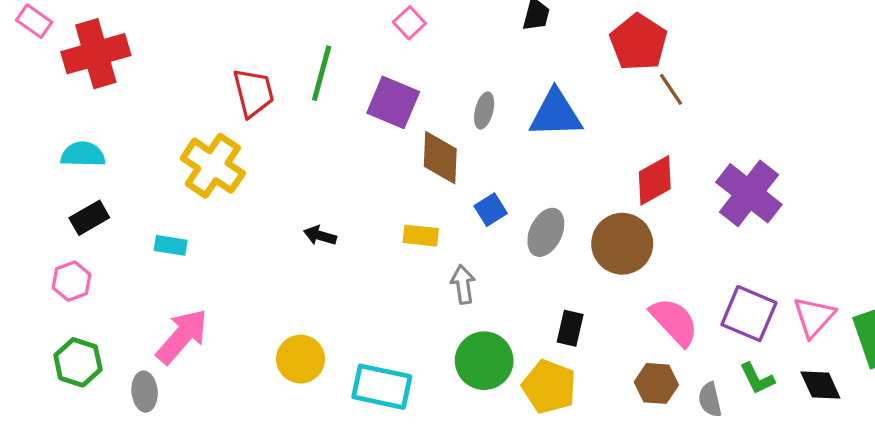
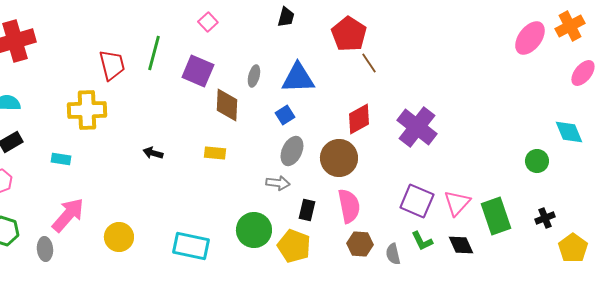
yellow cross: (213, 166) -> (87, 110), turned -36
blue square: (491, 210) -> (285, 115), moved
gray arrow: (463, 284) -> (278, 183), moved, turned 105
pink semicircle: (674, 322) -> (349, 206), moved, turned 32
yellow circle: (301, 359) -> (119, 237), moved

